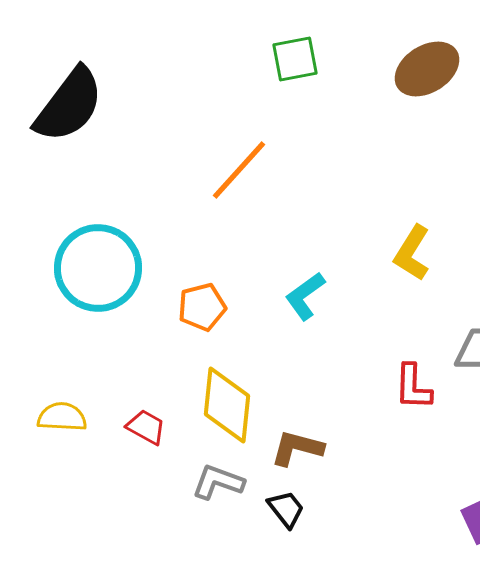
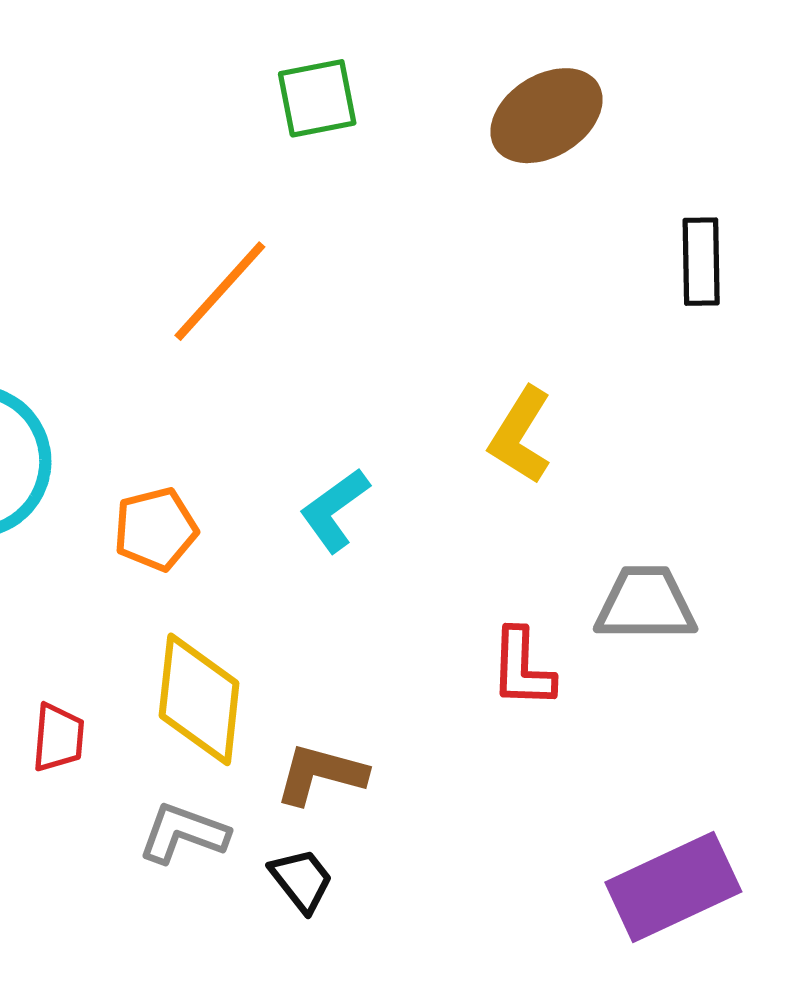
red trapezoid: (146, 427) -> (58, 738), turned 66

